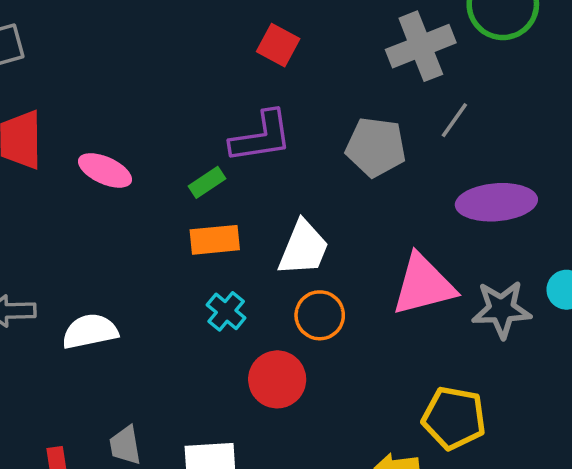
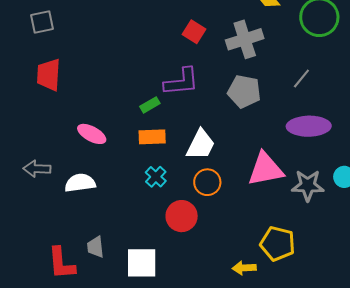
gray cross: (421, 46) -> (245, 39), moved
gray line: (454, 120) -> (301, 79), moved
pink ellipse: (105, 170) -> (92, 134), moved

